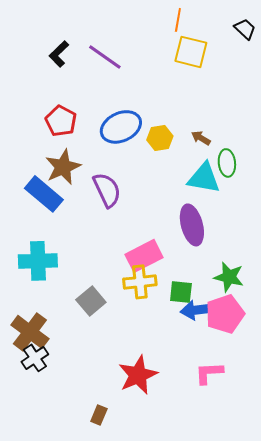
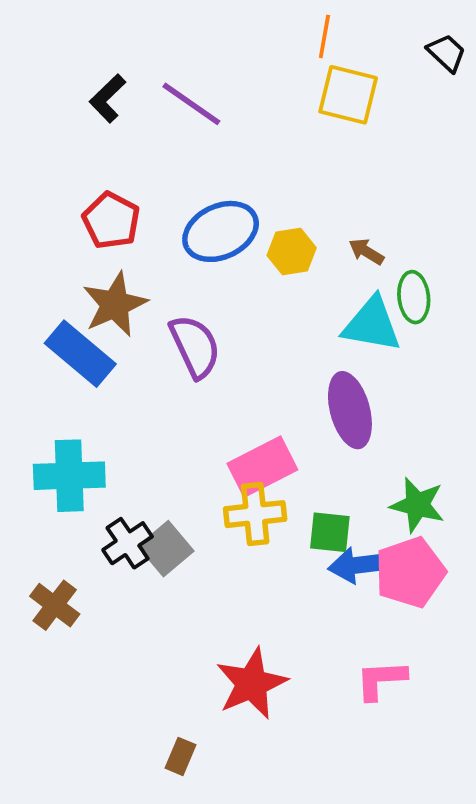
brown cross: (30, 332) -> (55, 605), size x0.7
black cross: (35, 358) -> (128, 543), moved

